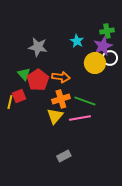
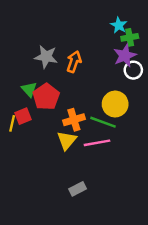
cyan star: (77, 41) -> (119, 25), moved
yellow circle: (95, 63) -> (115, 104), moved
orange arrow: (61, 77) -> (74, 62), moved, turned -78

